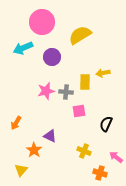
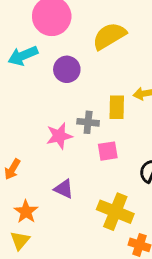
pink star: (46, 91) -> (59, 136), moved
orange star: (34, 150) -> (26, 212), moved
yellow cross: (84, 151) -> (115, 212), size x1.6

